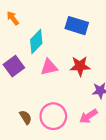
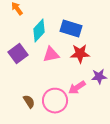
blue rectangle: (77, 26) -> (71, 29), moved
pink arrow: (88, 116) -> (77, 88), moved

